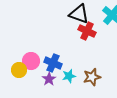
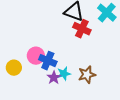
pink circle: (31, 61) -> (36, 56), moved
purple star: (49, 79) -> (54, 78), moved

